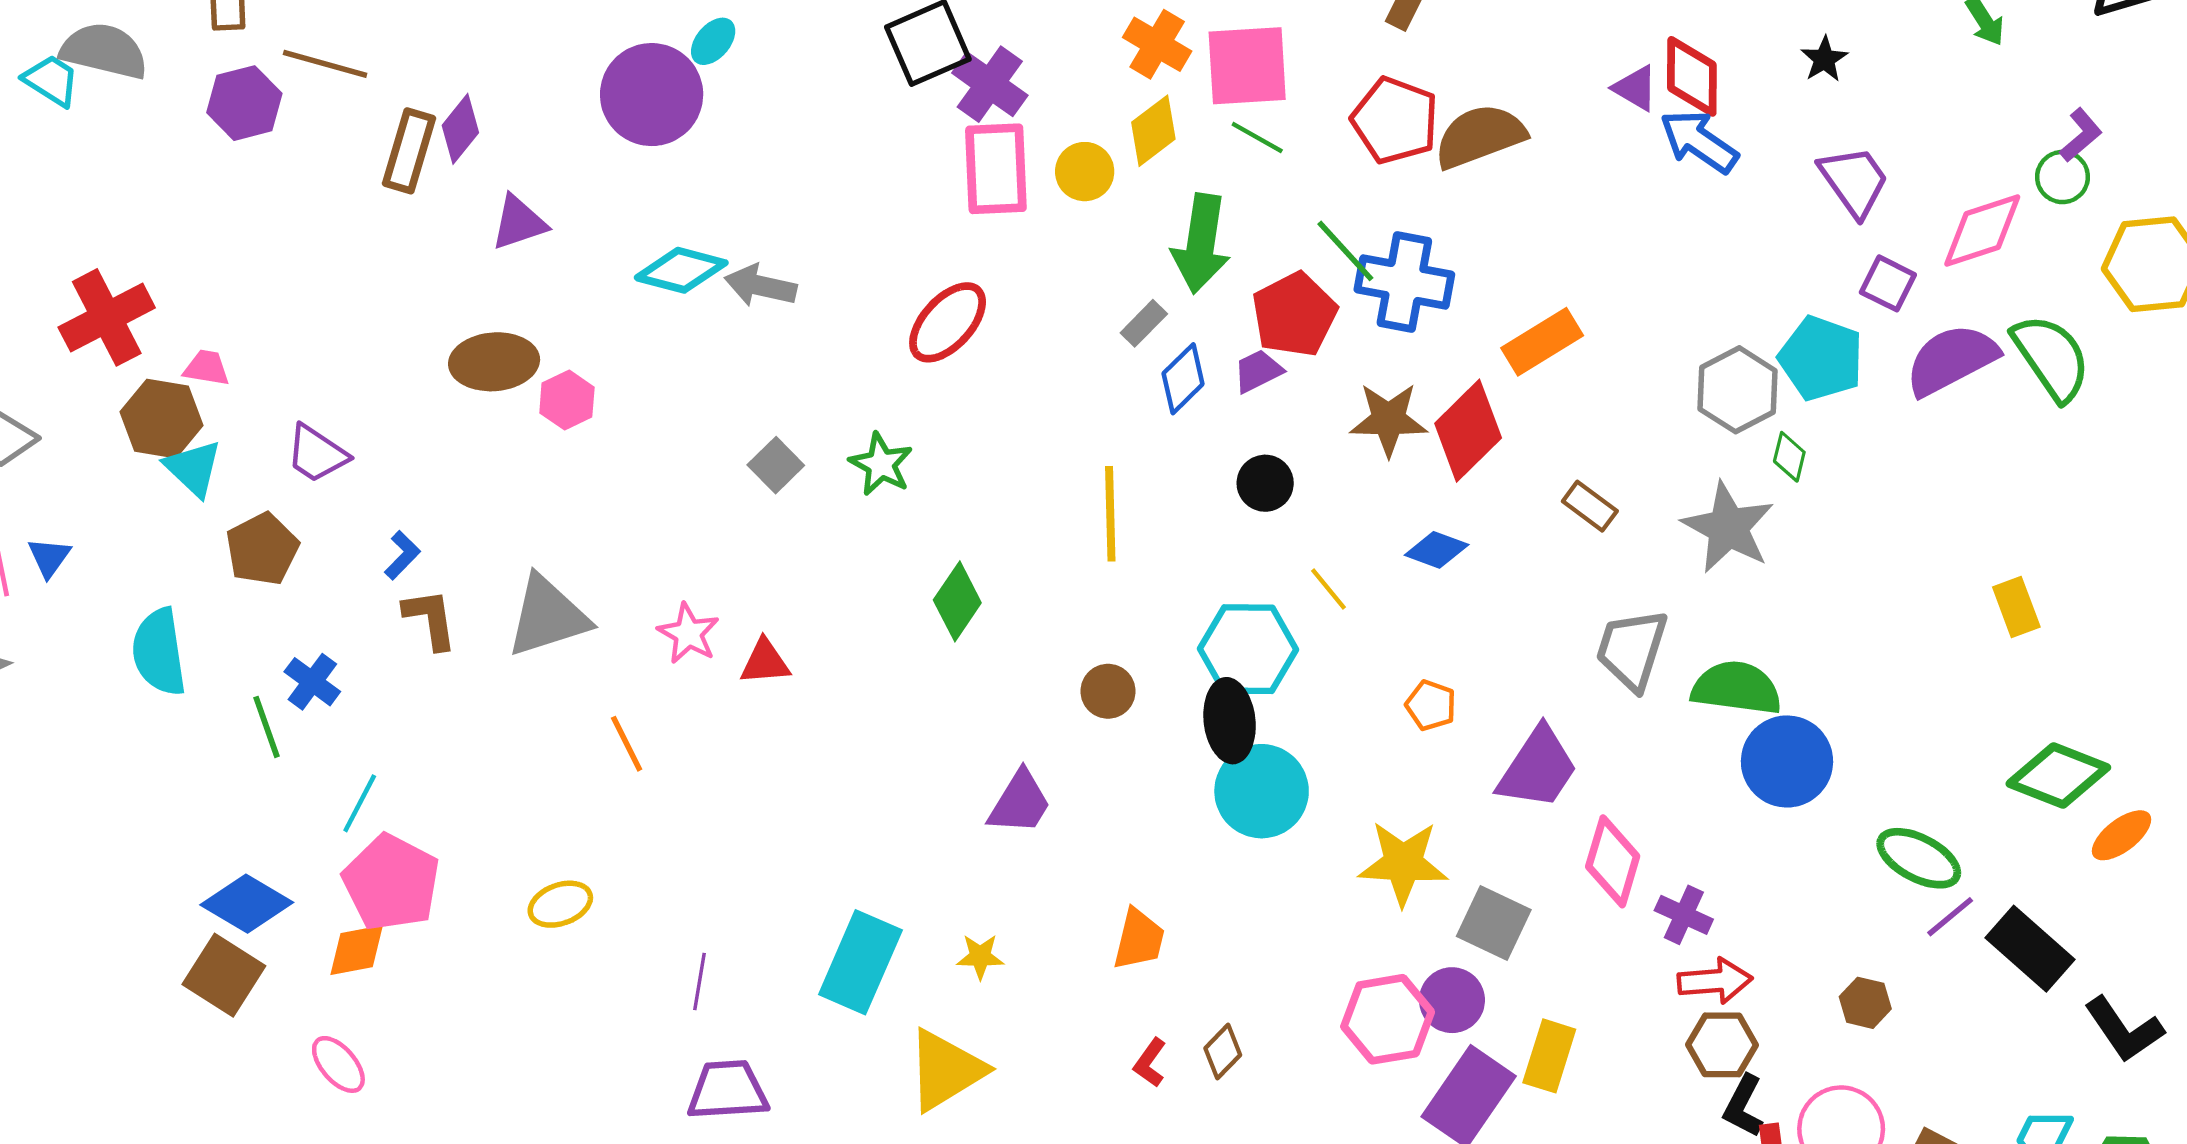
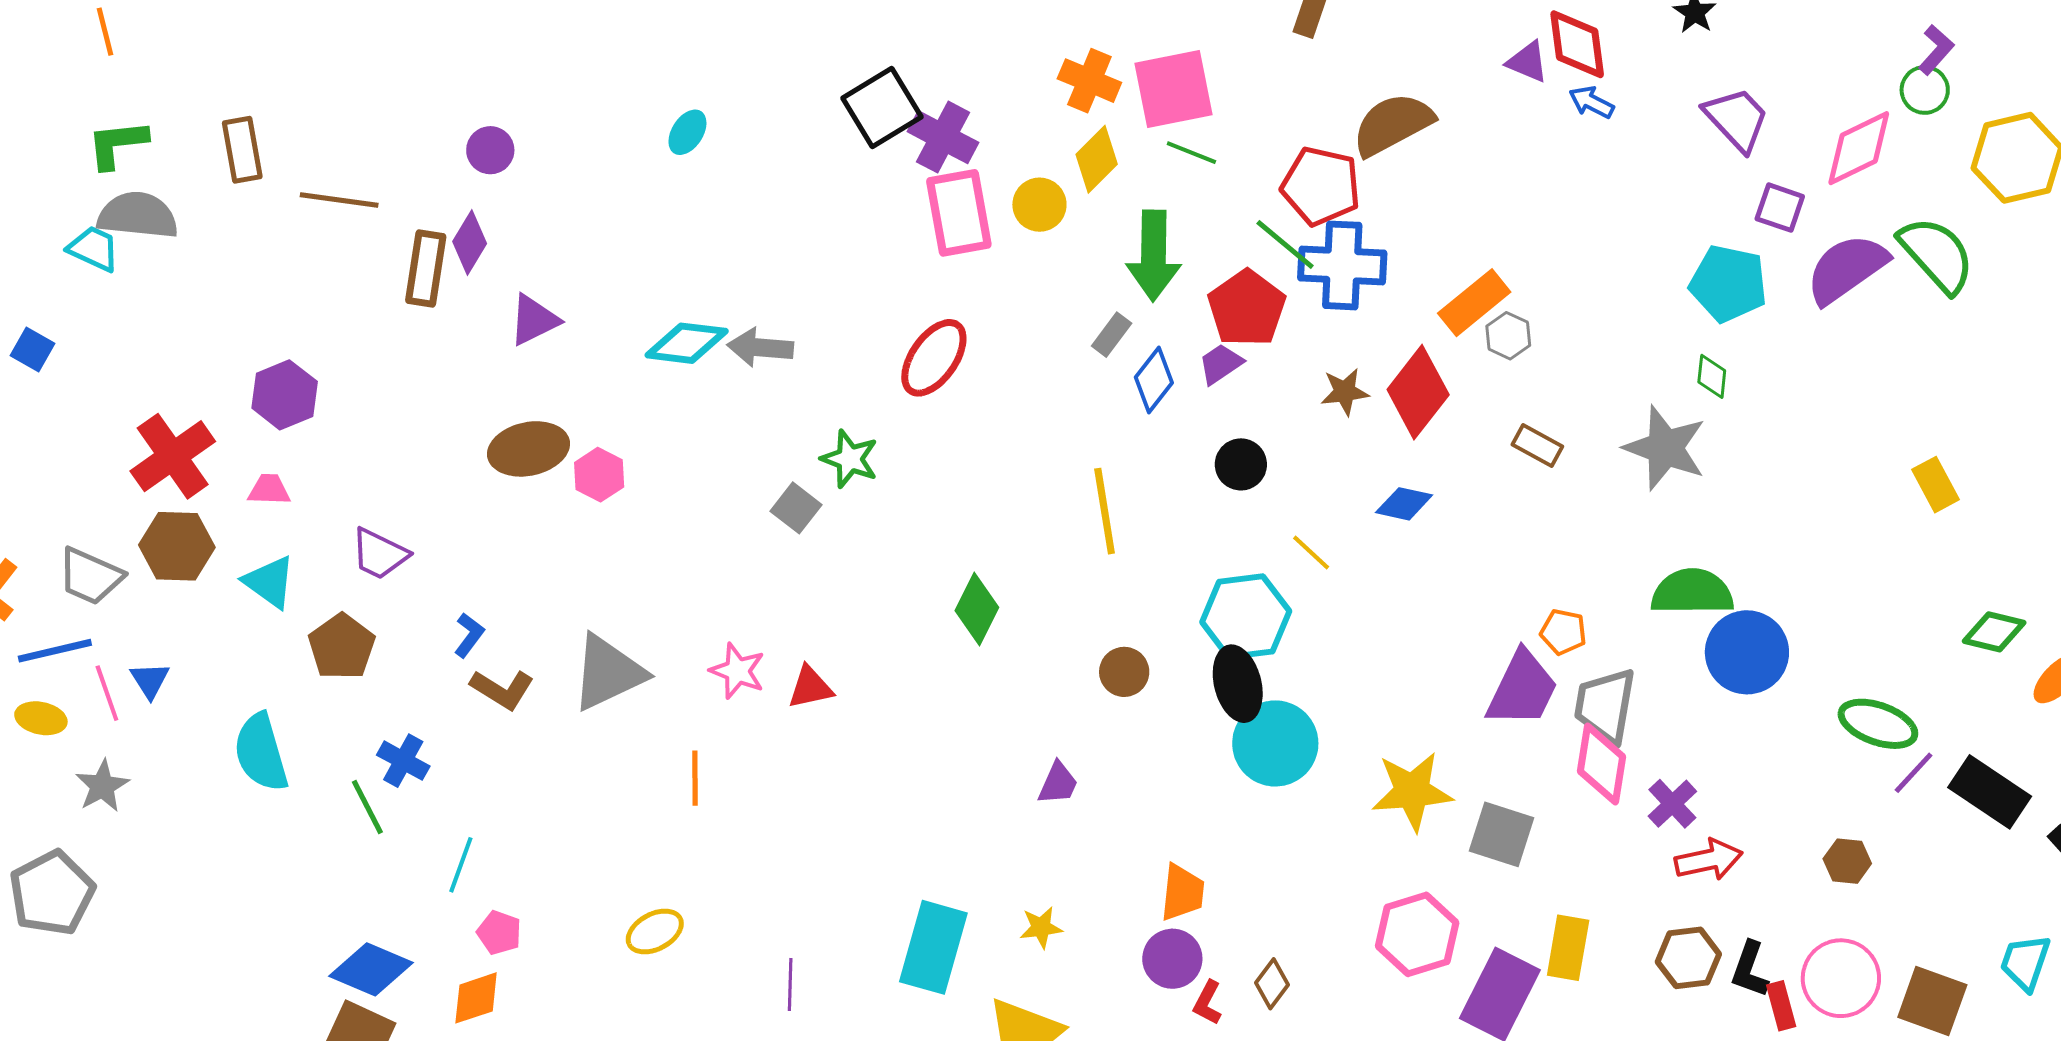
purple circle: (652, 95) -> (490, 150), moved, size x0.5
purple hexagon: (244, 103) -> (285, 395), moved
red pentagon: (1395, 120) -> (1321, 186), moved
blue arrow: (1699, 141) -> (1591, 102), size x0.6
gray hexagon: (1737, 390) -> (1508, 336), moved, size x0.6
brown hexagon: (162, 419) -> (177, 546), moved
brown star: (1389, 420) -> (1345, 392), size x0.7
green star: (881, 464) -> (850, 459), moved
brown L-shape: (430, 619) -> (502, 689), turned 138
gray trapezoid: (1632, 649) -> (1605, 705), moved
orange pentagon: (1431, 705) -> (1563, 632), moved
orange line: (627, 744) -> (695, 778), turned 34
green diamond: (2058, 776) -> (1994, 632), size x0.7
purple trapezoid: (1020, 803) -> (1058, 783), size x0.7
pink pentagon: (391, 883) -> (499, 933), size x0.5
purple cross: (1684, 915) -> (1672, 804), turned 30
purple circle: (1452, 1000) -> (1172, 959), moved
brown hexagon: (1722, 1045) -> (1688, 958), moved

